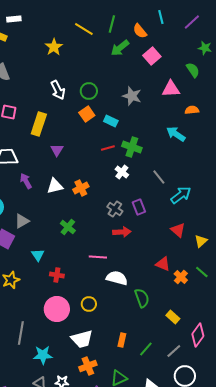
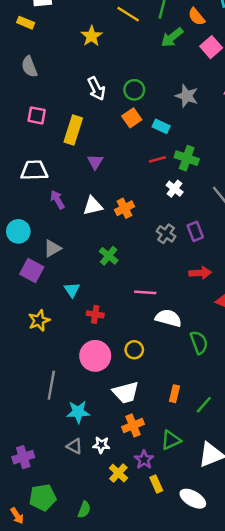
red arrow: (122, 232) -> (200, 273), moved

